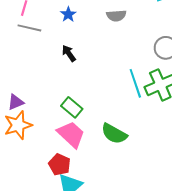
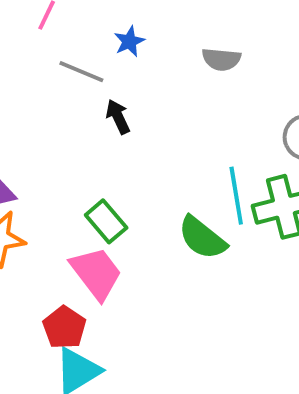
gray line: (29, 28) -> (81, 72), moved
green semicircle: (114, 134) -> (202, 238), moved

